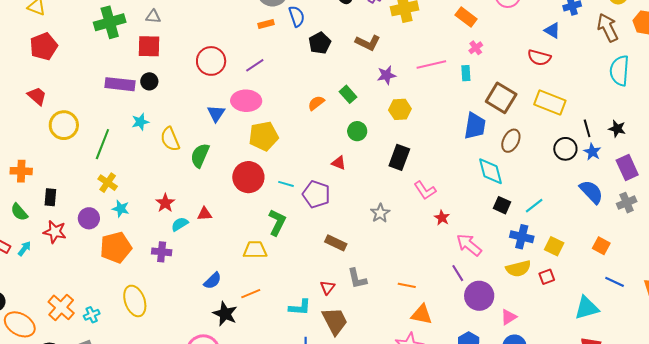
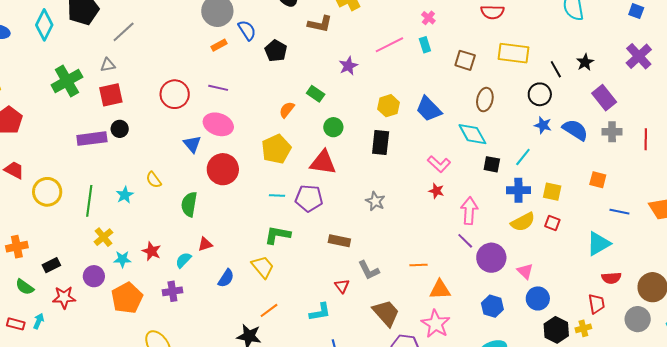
brown L-shape: (368, 43) -> (320, 24), moved
purple line: (255, 65) -> (218, 88), turned 60
brown square: (501, 98) -> (465, 60), size x0.7
pink ellipse: (246, 101) -> (218, 124), turned 32
yellow hexagon: (400, 109) -> (389, 106), moved
cyan star: (140, 122) -> (125, 195), moved
blue trapezoid: (475, 126) -> (429, 109), moved, turned 140
black star: (617, 129) -> (585, 62), turned -30
yellow pentagon: (264, 136) -> (276, 149), moved
yellow semicircle: (170, 139) -> (154, 180), size x0.7
blue star: (592, 152) -> (543, 125), moved
green semicircle: (200, 155) -> (189, 204), moved
red triangle: (339, 163) -> (323, 162), size x1.8
red circle: (248, 177) -> (223, 169), moved
yellow cross: (108, 183) -> (103, 237), turned 30
pink L-shape: (425, 190) -> (439, 164), moved
black rectangle: (50, 197) -> (51, 265), turned 72
red star: (165, 203) -> (152, 251), moved
gray cross: (627, 203) -> (612, 132), turned 36
green L-shape: (277, 222) -> (278, 235), turned -92
pink arrow: (469, 245) -> (469, 211), turned 68
yellow trapezoid: (255, 250) -> (263, 267), turned 65
red square: (547, 277) -> (552, 223), turned -35
blue semicircle: (213, 281) -> (226, 278), moved
pink triangle: (509, 317) -> (525, 271), turned -30
brown trapezoid: (335, 321) -> (386, 313), moved

